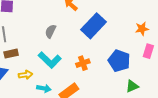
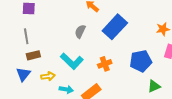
gray semicircle: (50, 31) -> (80, 31), moved
blue pentagon: (119, 61) -> (141, 61), turned -30

